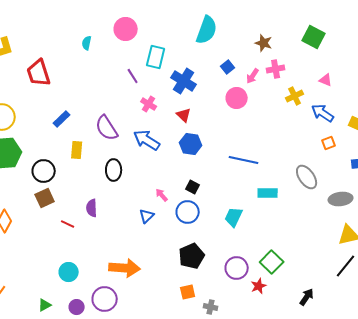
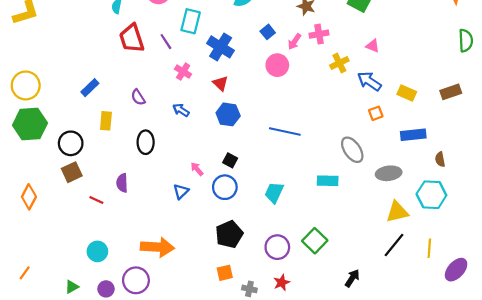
red trapezoid: (39, 73) -> (132, 38), moved
purple semicircle: (107, 128) -> (138, 97), size x0.6
blue arrow: (147, 140) -> (181, 110), size x0.6
cyan rectangle: (268, 193) -> (328, 181), moved
red star: (259, 286) -> (282, 282), moved

